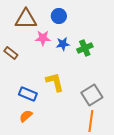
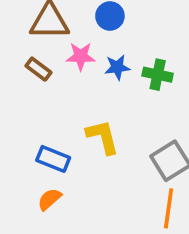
green cross: (85, 48) -> (158, 75), turned 35
brown rectangle: (11, 53) -> (38, 69), moved

